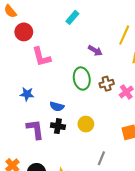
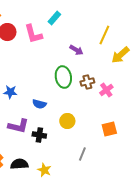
pink L-shape: (41, 57) -> (33, 34), moved
black cross: (58, 126) -> (39, 135), moved
purple L-shape: (35, 129) -> (18, 126), turned 110

